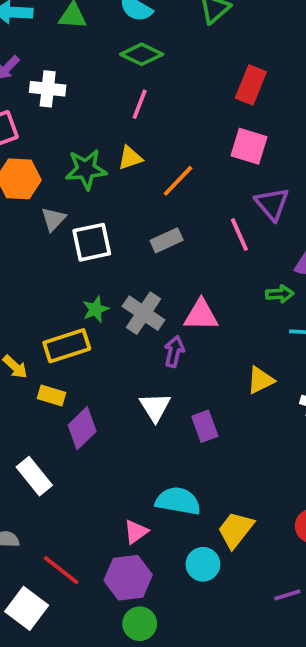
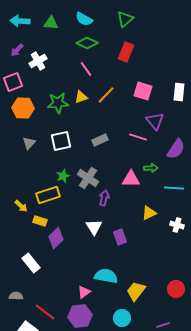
red rectangle: (251, 85) -> (126, 52), moved
white cross: (48, 89) -> (38, 61), turned -36
pink line: (140, 104) -> (86, 69), turned -56
orange line: (178, 181) -> (106, 95), moved
gray triangle: (53, 219) -> (29, 143), moved
pink line: (239, 235) -> (138, 137), turned -48
green arrow: (280, 294) -> (151, 168), moved
pink triangle: (201, 315) -> (131, 179), moved
cyan circle: (203, 564) -> (122, 318), moved

